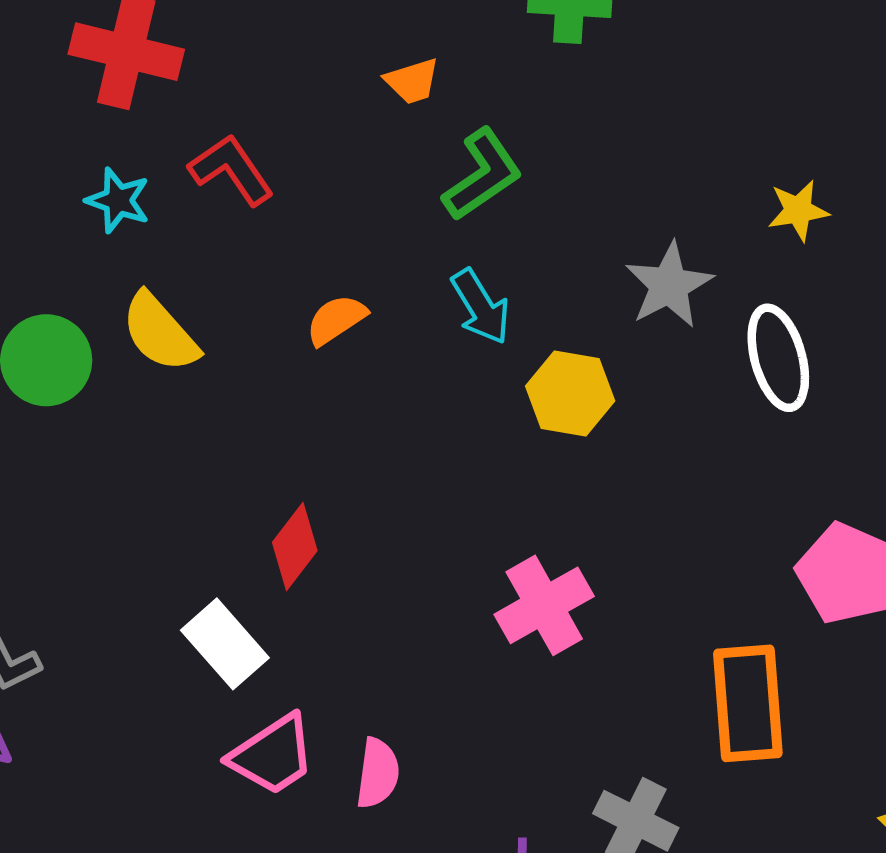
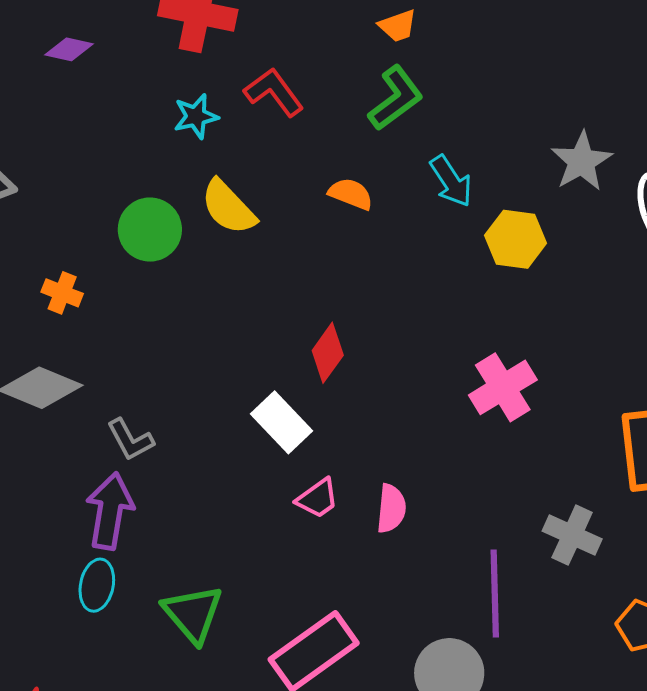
green L-shape: (482, 175) -> (396, 98), moved
cyan star: (118, 200) -> (196, 116), turned -30
orange semicircle: (336, 320) -> (351, 194), turned 57
pink trapezoid: (273, 755) -> (318, 499), size x0.7

